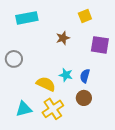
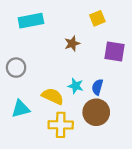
brown circle: (84, 98) -> (96, 112), size x1.5
cyan triangle: (24, 109) -> (21, 109), moved
yellow cross: (53, 109) -> (61, 125), turned 35

